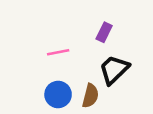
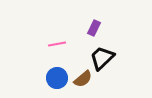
brown semicircle: (90, 96) -> (83, 79), turned 36

